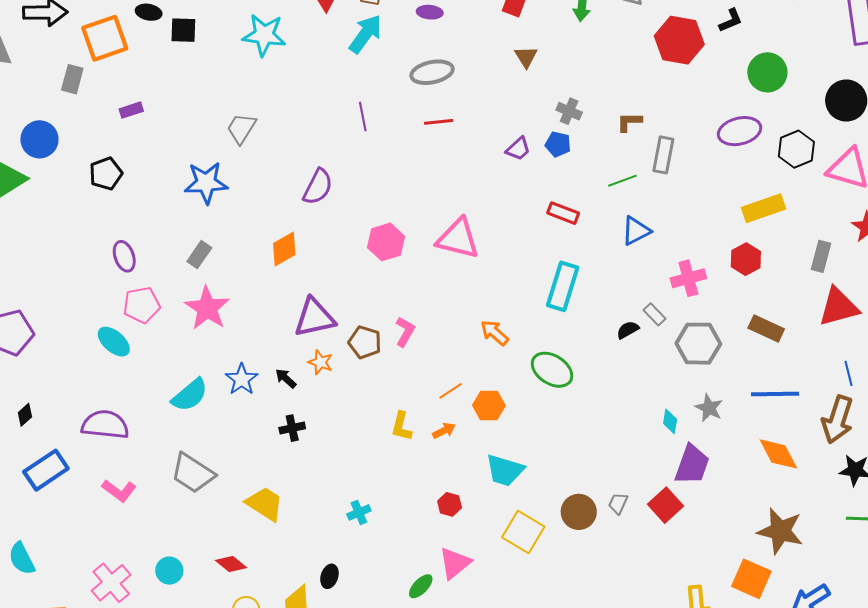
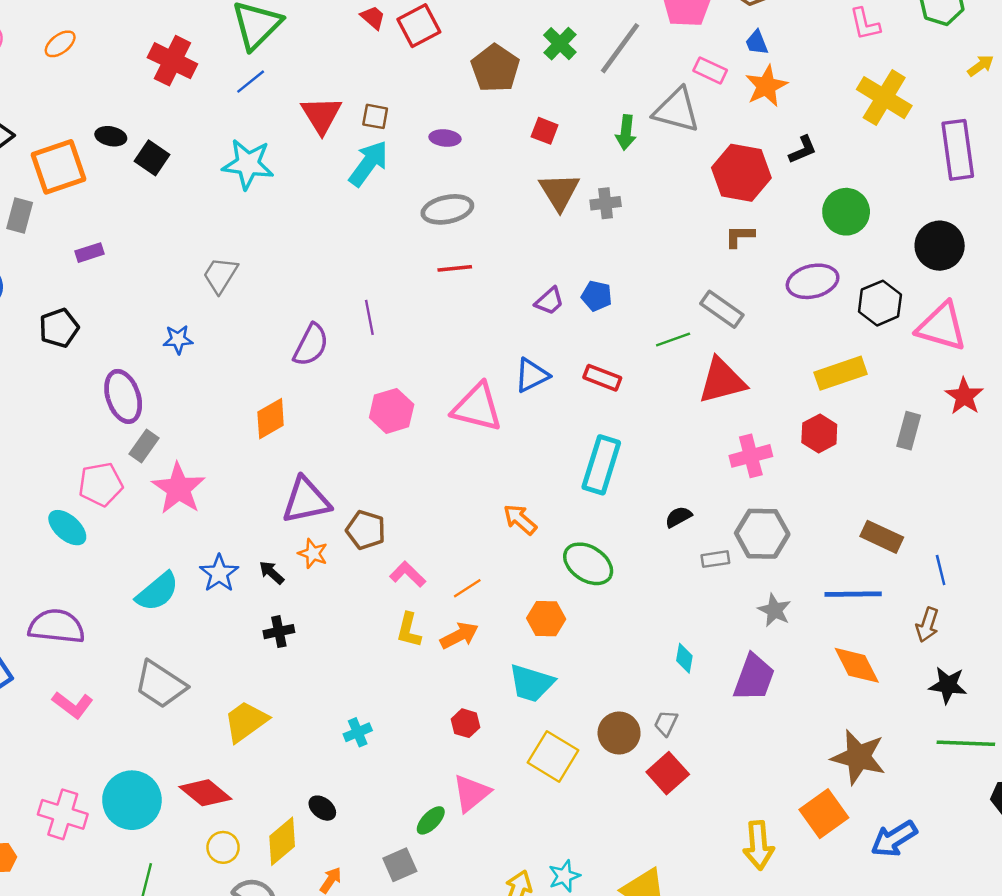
black square: (183, 30) -> (152, 158), turned 32
brown triangle: (526, 57) -> (559, 192), size x1.5
gray cross: (569, 111) -> (606, 203), moved, turned -30
purple line: (363, 117) -> (369, 317), moved
brown L-shape: (629, 122) -> (740, 236), moved
gray rectangle: (663, 155) -> (722, 309), turned -66
blue star: (206, 183) -> (178, 339), size x0.6
blue triangle: (636, 231) -> (532, 375), moved
gray rectangle: (199, 255) -> (144, 446), moved
purple ellipse: (124, 256) -> (123, 396), moved, size x1.4
red triangle: (839, 307) -> (722, 381), moved
gray rectangle: (654, 314) -> (715, 559), moved, turned -55
brown rectangle: (766, 329) -> (882, 537), moved
pink L-shape: (405, 332) -> (408, 574), moved, turned -76
orange hexagon: (489, 405) -> (546, 619), moved
brown arrow: (838, 420) -> (927, 625), size x0.6
cyan diamond: (670, 421) -> (684, 658), moved
orange arrow: (444, 431) -> (459, 635), size x1.4
yellow trapezoid: (265, 504) -> (246, 721), turned -69
red square: (665, 505) -> (668, 773), moved
red diamond: (231, 564) -> (205, 793), size x1.4
cyan circle: (169, 571) -> (132, 800), size x1.8
black ellipse: (329, 576) -> (322, 808), turned -70
orange square: (751, 579) -> (824, 814), turned 30
pink cross: (111, 583) -> (63, 814), turned -33

